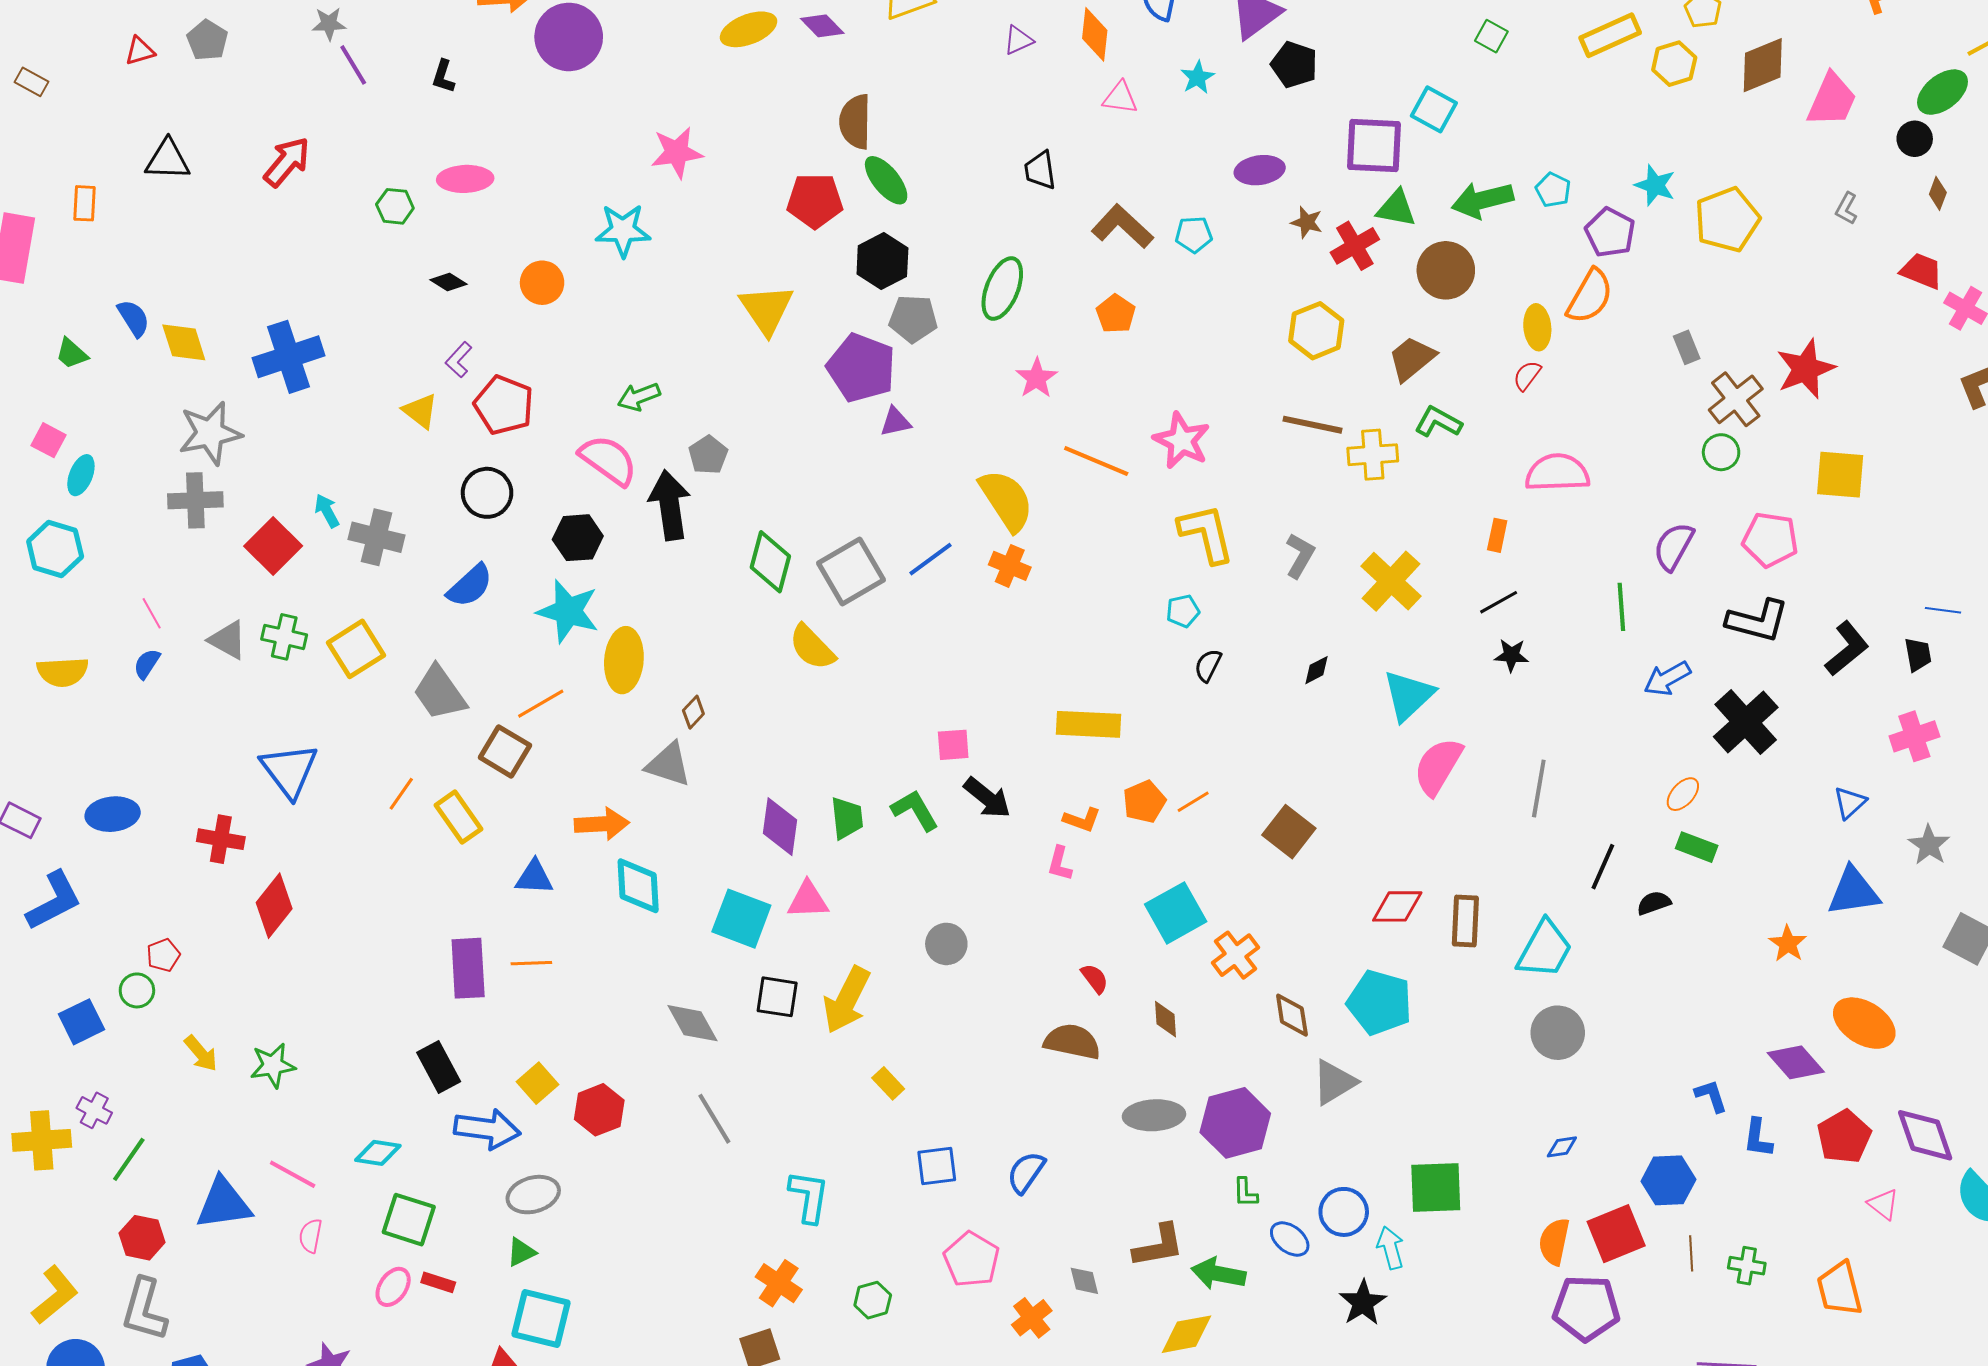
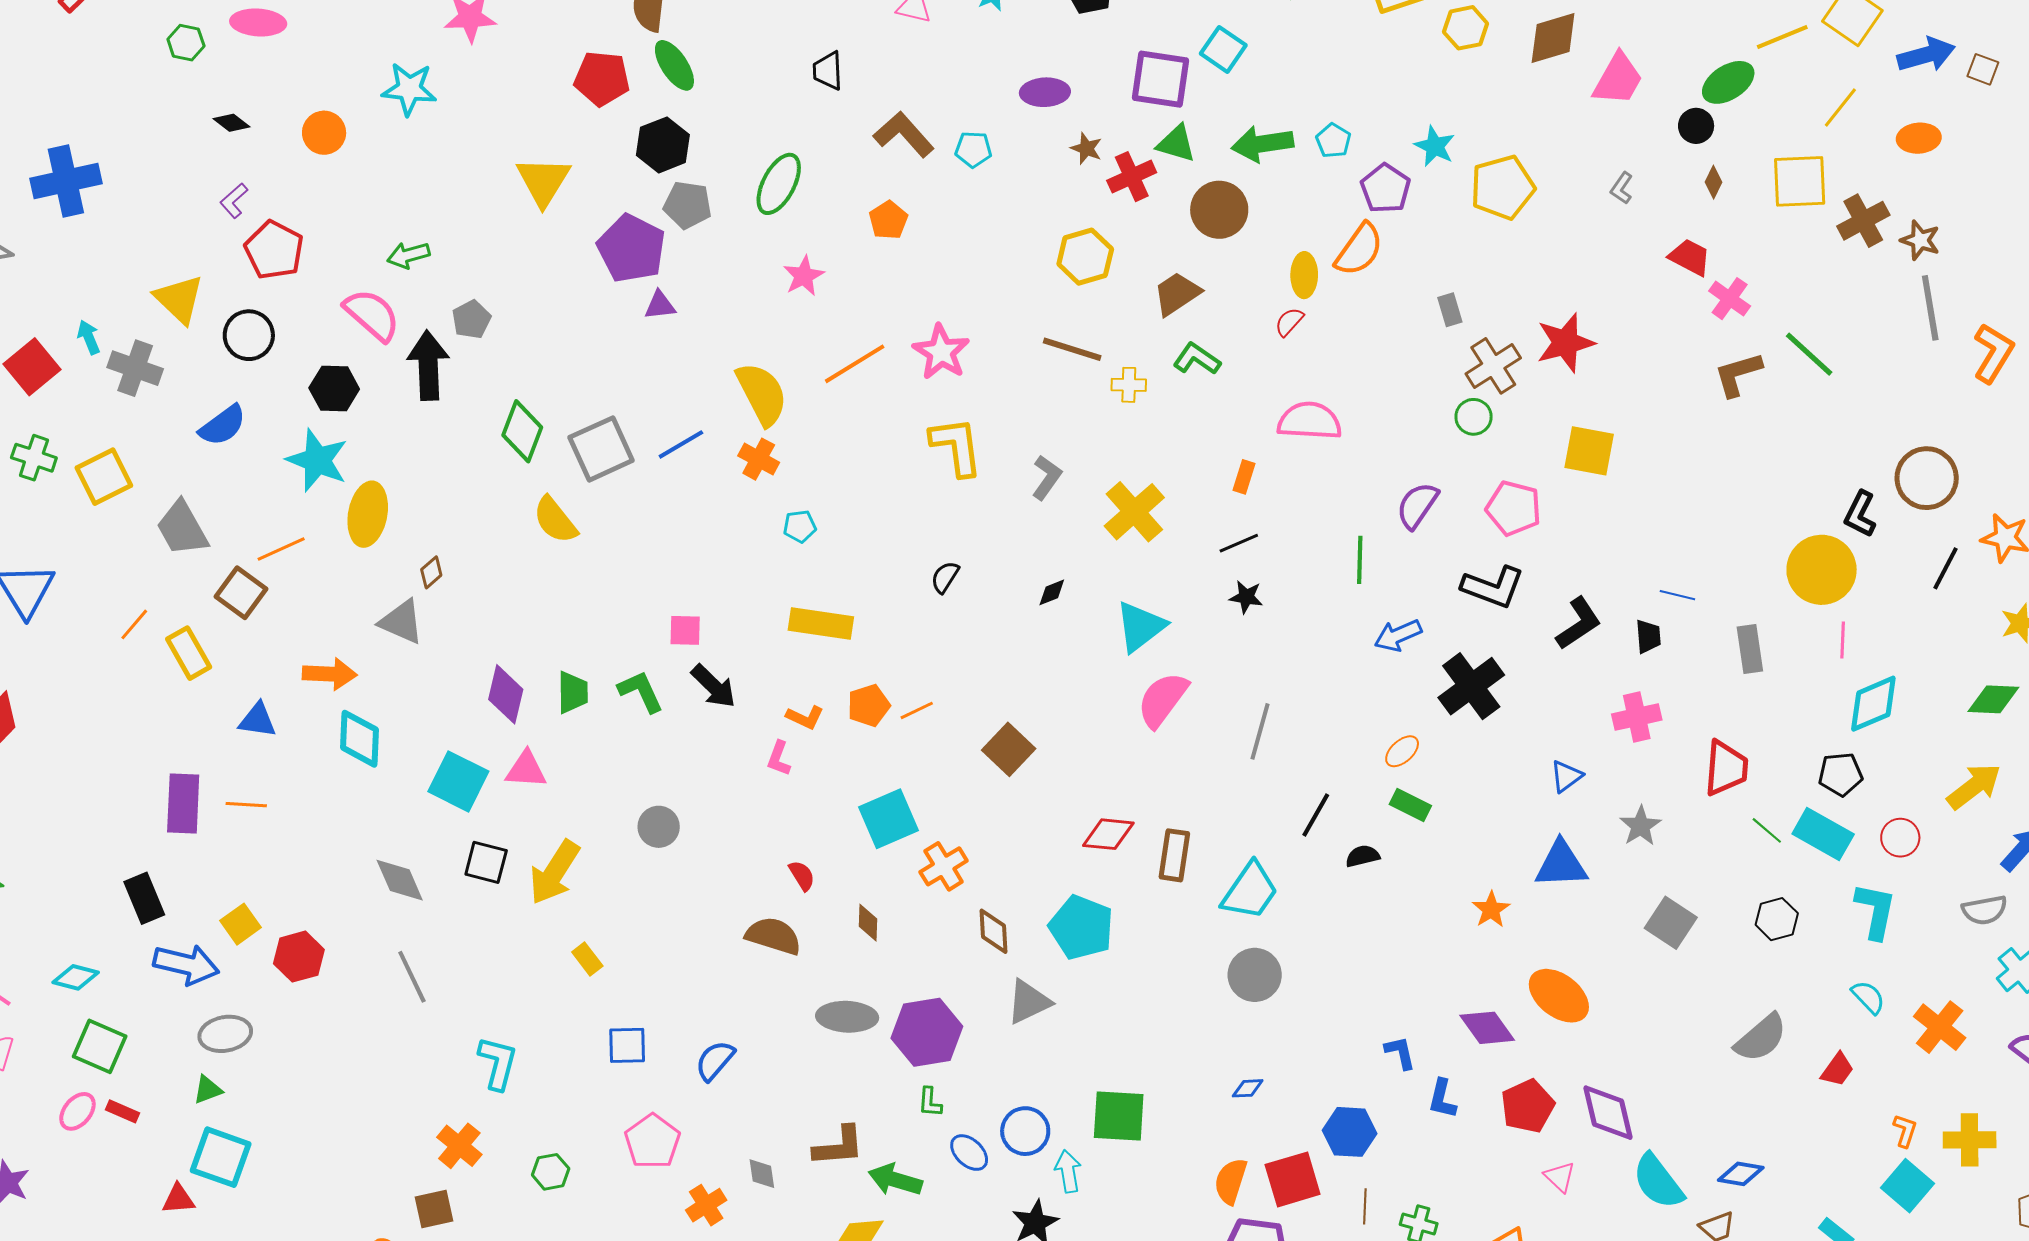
yellow triangle: (420, 411) -> (179, 299), moved, size x1.4
yellow cross: (1373, 455) -> (1129, 385), size x0.7
orange line: (1096, 461) -> (855, 364), turned -60
cyan pentagon: (1183, 611) -> (800, 526), moved

